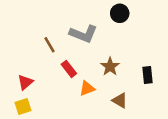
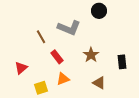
orange triangle: (87, 88) -> (63, 79), moved
yellow square: (23, 106) -> (41, 88), moved

